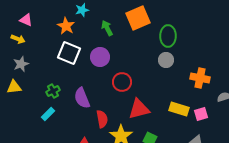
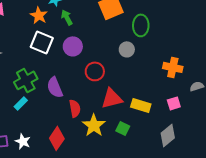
green arrow: (107, 28) -> (67, 17), moved
gray circle: (166, 60) -> (127, 49), moved
green cross: (53, 91) -> (26, 80), size x1.6
yellow rectangle: (179, 109) -> (141, 105), moved

